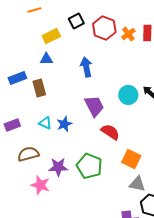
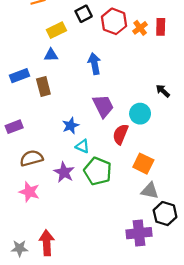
cyan circle: (128, 95) -> (140, 114), moved
cyan triangle: (45, 123) -> (83, 146), moved
red semicircle: (110, 132) -> (121, 134), turned -102
purple star: (58, 167) -> (64, 172), turned 30
pink star: (40, 185) -> (29, 192), moved

